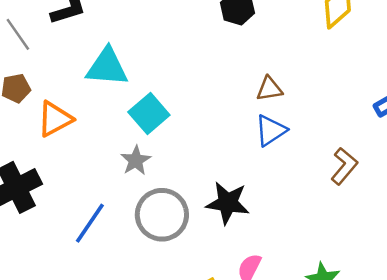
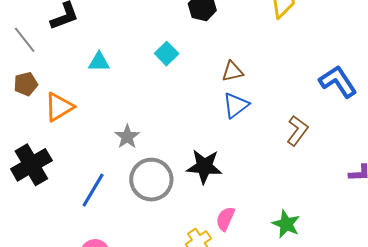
cyan triangle: (107, 67) -> (99, 62), size x0.6
cyan square: (149, 114) -> (167, 54), moved, size x0.7

